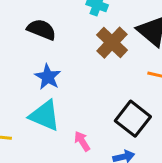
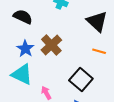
brown cross: (112, 43) -> (51, 45), moved

